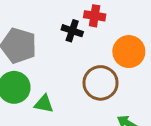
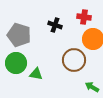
red cross: (95, 16) -> (84, 17), moved

